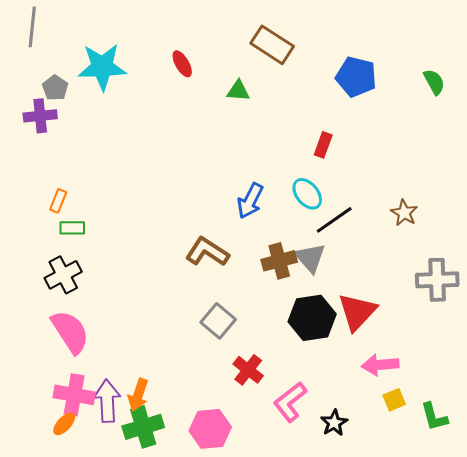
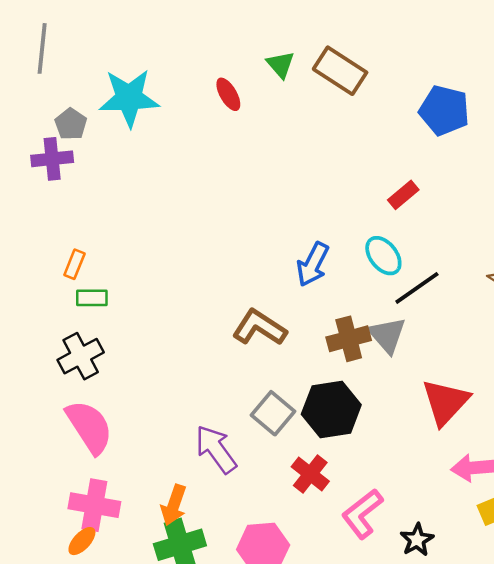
green triangle: (238, 91) -> (280, 65), moved, turned 45
red rectangle: (323, 145) -> (403, 195), turned 30
black hexagon: (312, 318) -> (331, 410), moved
purple arrow: (107, 401) -> (216, 449), moved, turned -33

